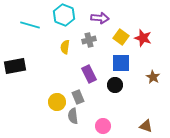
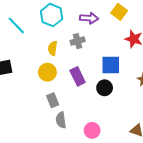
cyan line: (30, 25) -> (16, 25), turned 30
yellow square: (121, 37) -> (119, 12), moved
gray rectangle: (78, 97) -> (53, 100), moved
yellow circle: (57, 102) -> (47, 72), moved

